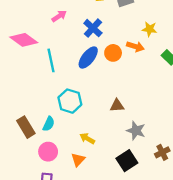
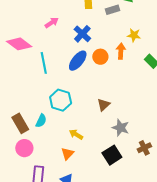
orange arrow: (135, 47) -> (121, 51), turned -105
brown triangle: (117, 106) -> (104, 105), turned -40
pink circle: (48, 152) -> (24, 148), moved

